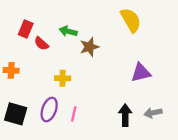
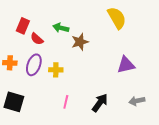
purple ellipse: (49, 110) -> (34, 65), moved
black arrow: (125, 115) -> (100, 103), moved, turned 36

